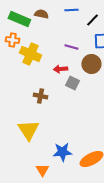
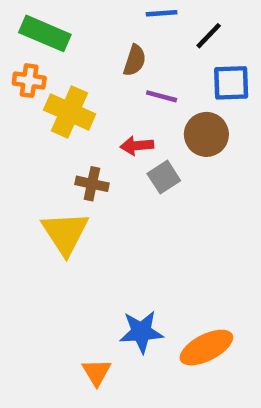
brown semicircle: (41, 14) -> (135, 60), moved, turned 96
gray square: (72, 83) -> (164, 177), turned 32
brown cross: (40, 96) -> (92, 184), moved
yellow triangle: (28, 130) -> (65, 233), moved

